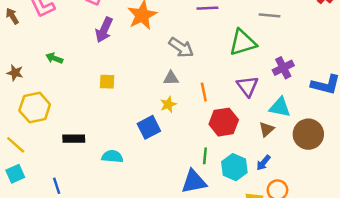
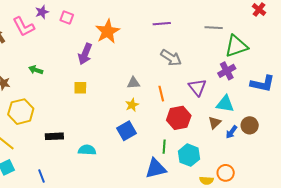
purple arrow: (104, 30) -> (85, 54), moved
green triangle: (243, 43) -> (236, 46), moved
gray arrow: (181, 47) -> (171, 58), moved
blue square: (149, 127) -> (126, 131), moved
brown circle: (308, 134) -> (250, 125), size x0.7
blue arrow: (263, 163) -> (231, 132), moved

